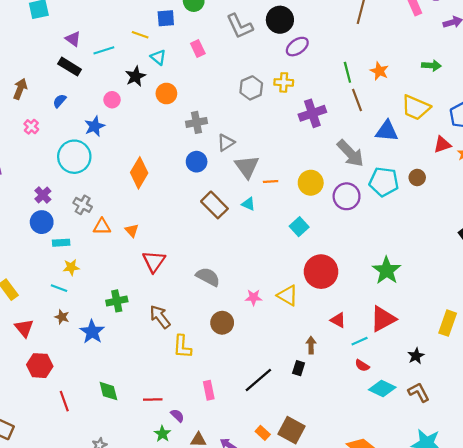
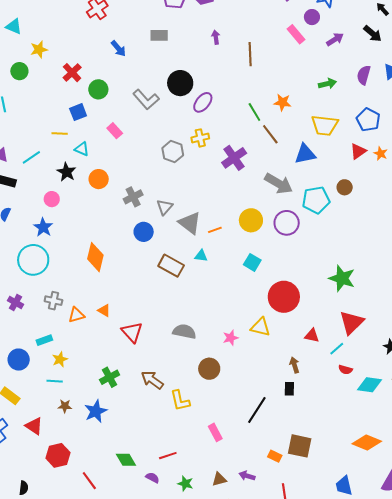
blue circle: (42, 222) -> (19, 360), moved
blue star: (92, 332) -> (96, 411), turned 30
purple semicircle: (177, 416) -> (152, 478), moved

